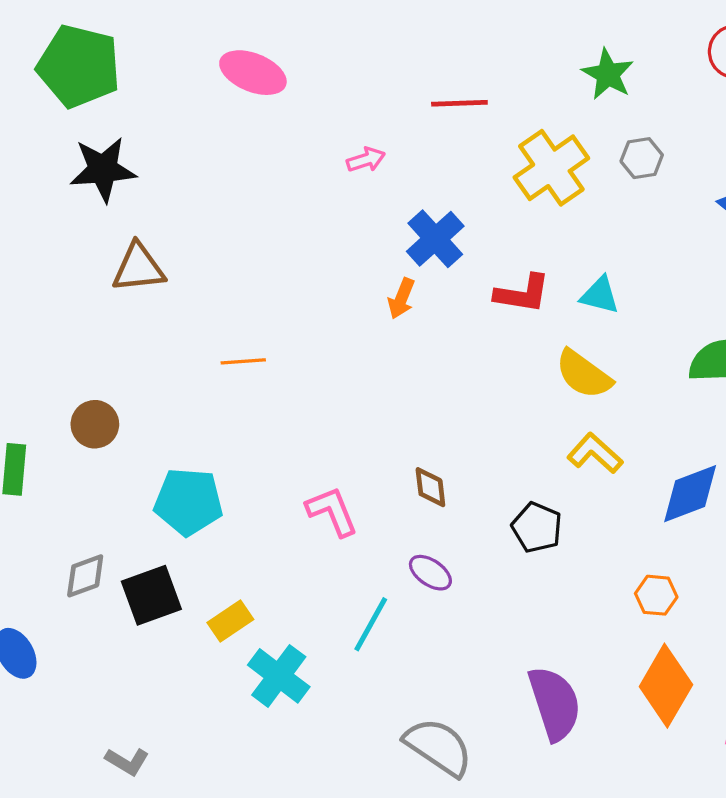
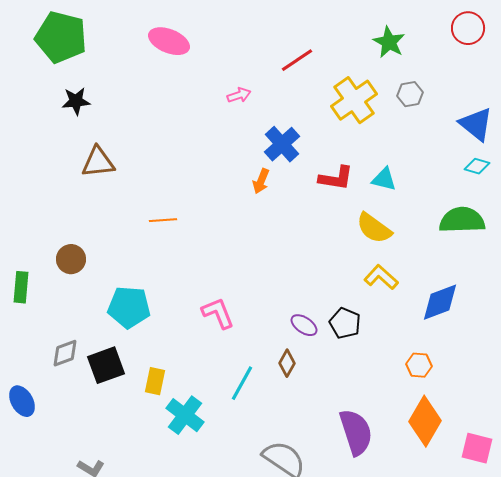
red line: (459, 103) -> (297, 60), turned -32
black star: (103, 169) -> (76, 101), size x0.7
brown diamond: (430, 487) -> (287, 363), moved, turned 36
purple ellipse: (430, 573) -> (304, 325), moved
yellow rectangle: (230, 621) -> (155, 381), turned -44

